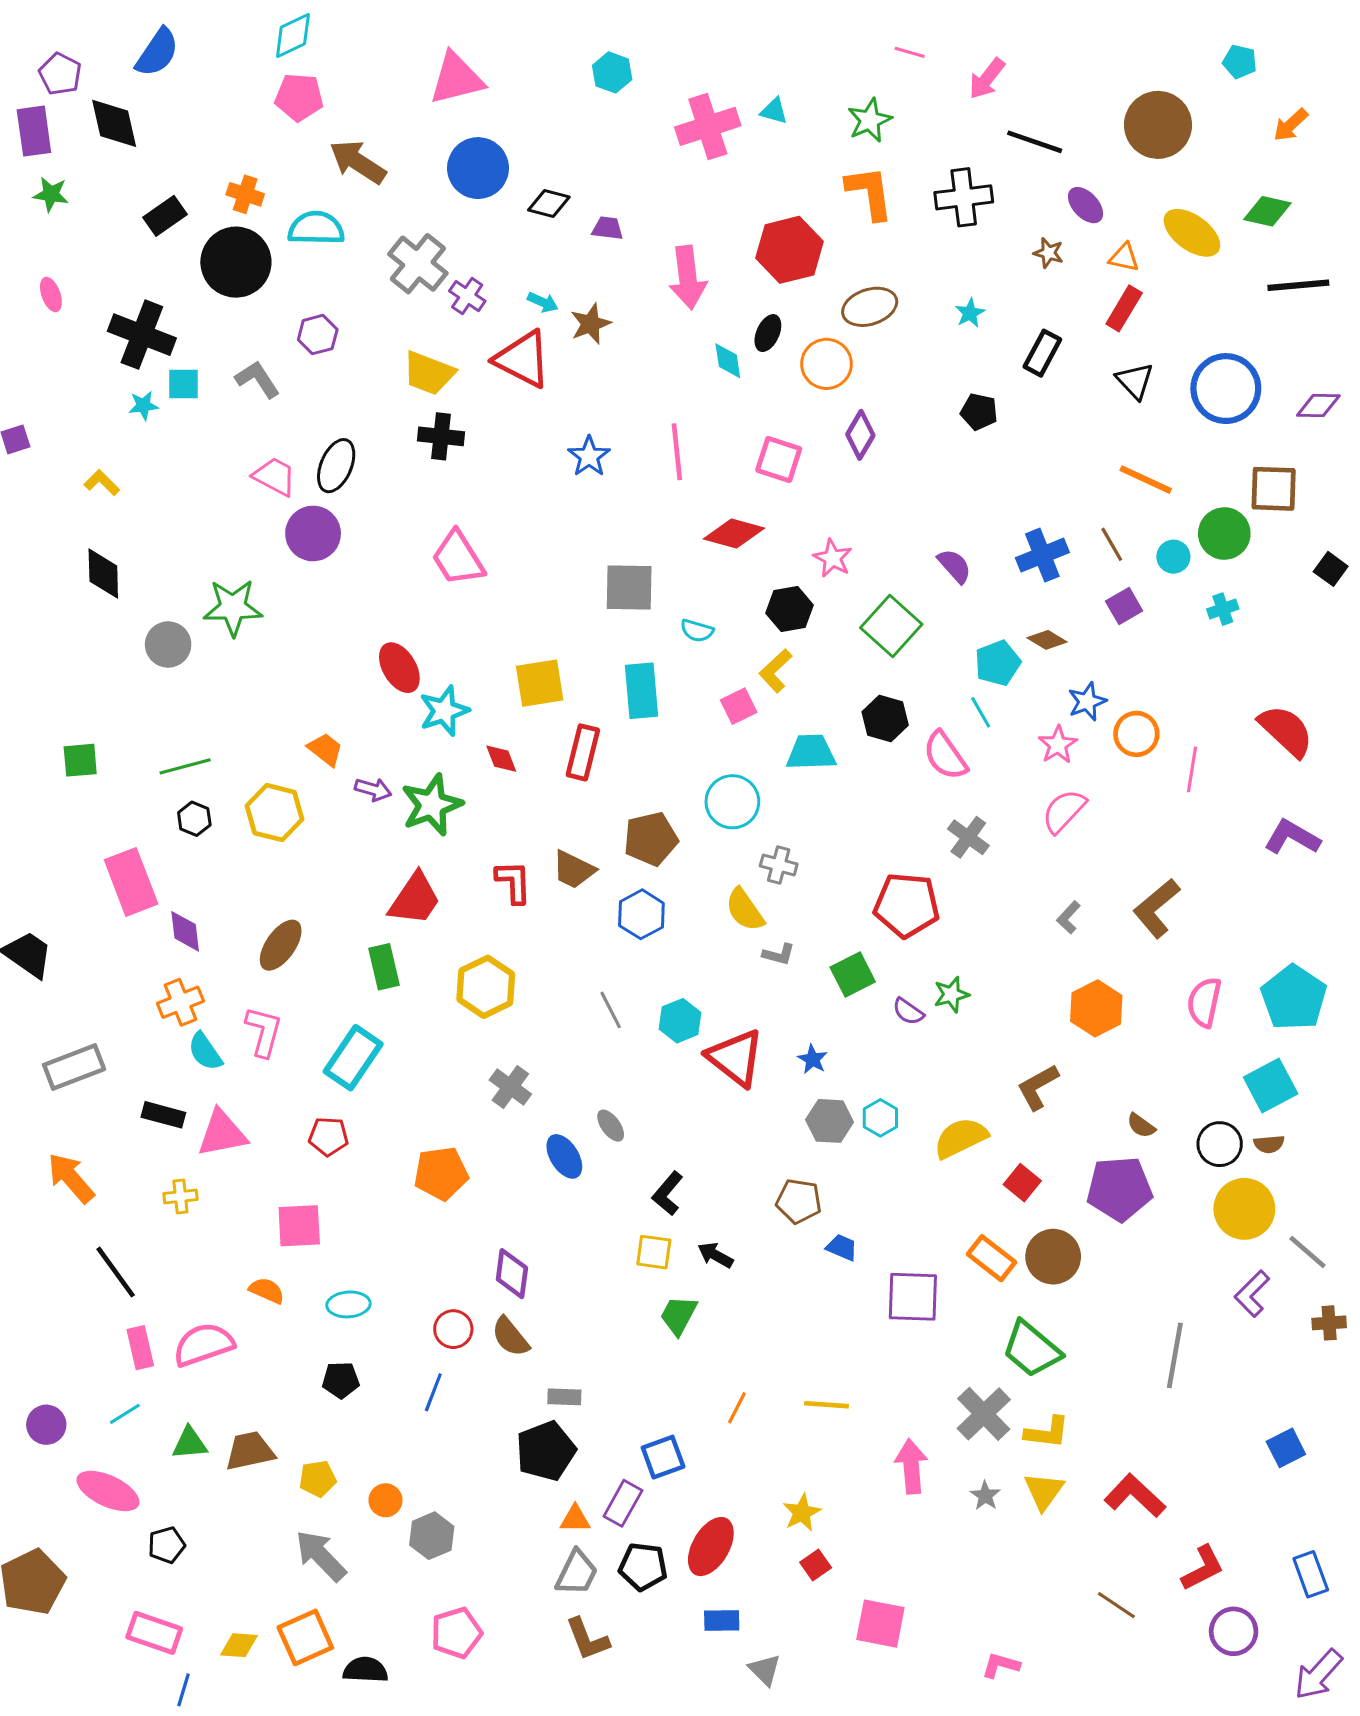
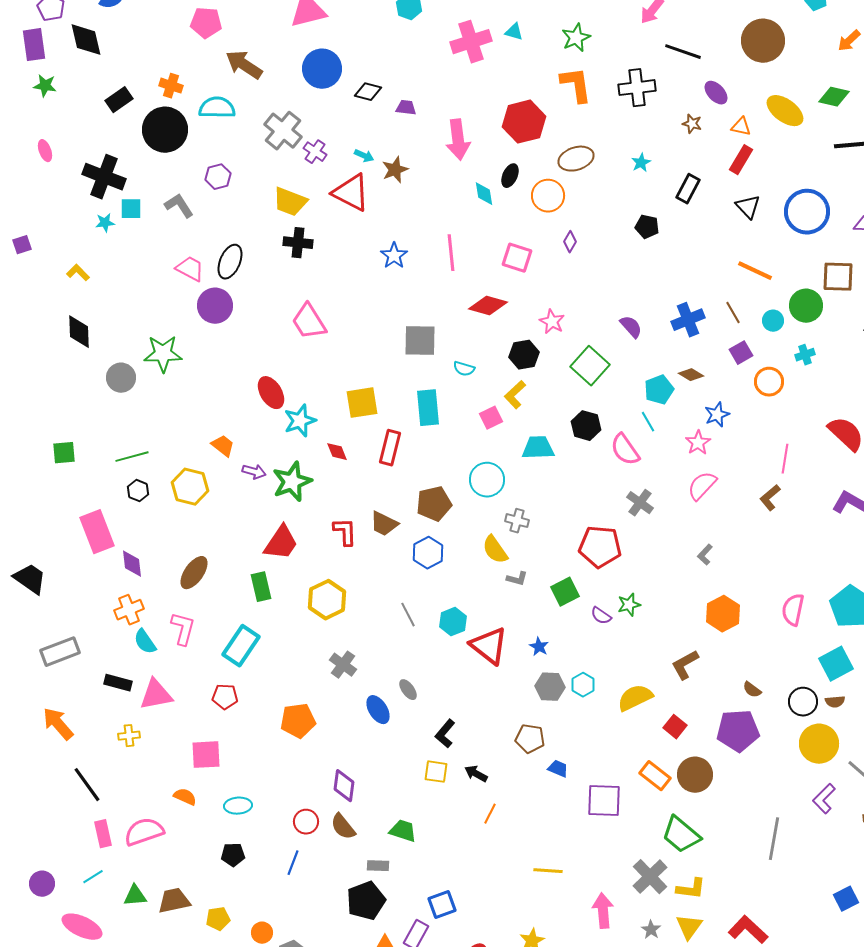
purple diamond: (860, 435) -> (570, 242), size x0.7
orange circle: (1136, 734) -> (769, 382), moved
brown L-shape: (1156, 908) -> (770, 498), moved, size x0.7
green trapezoid: (678, 1315) -> (403, 831), moved, turned 80
orange line: (737, 1408) -> (490, 814), moved

